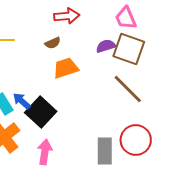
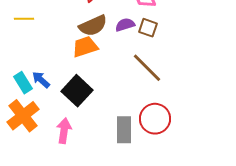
brown semicircle: (53, 43) -> (93, 26), moved, size x1.8
brown square: (129, 49) -> (148, 28), size x0.6
black square: (41, 112) -> (77, 91), moved

